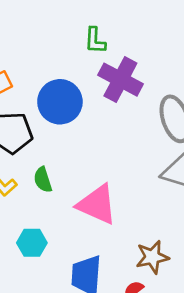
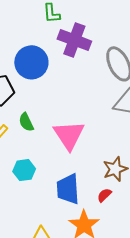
pink triangle: (97, 204) -> (69, 135), turned 40

